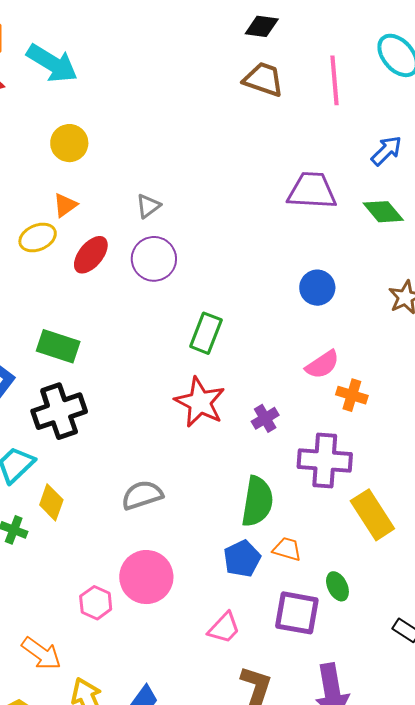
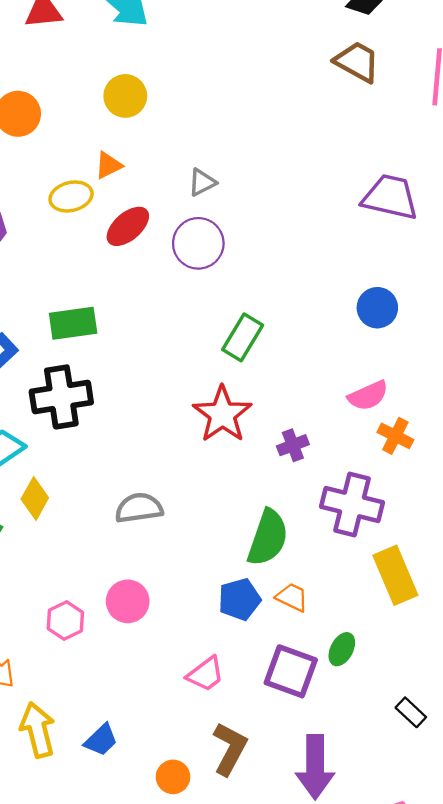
green rectangle: (58, 346) -> (73, 323), turned -36
pink circle: (146, 577) -> (128, 601), size x0.7
green ellipse: (337, 586) -> (342, 649), turned 44

